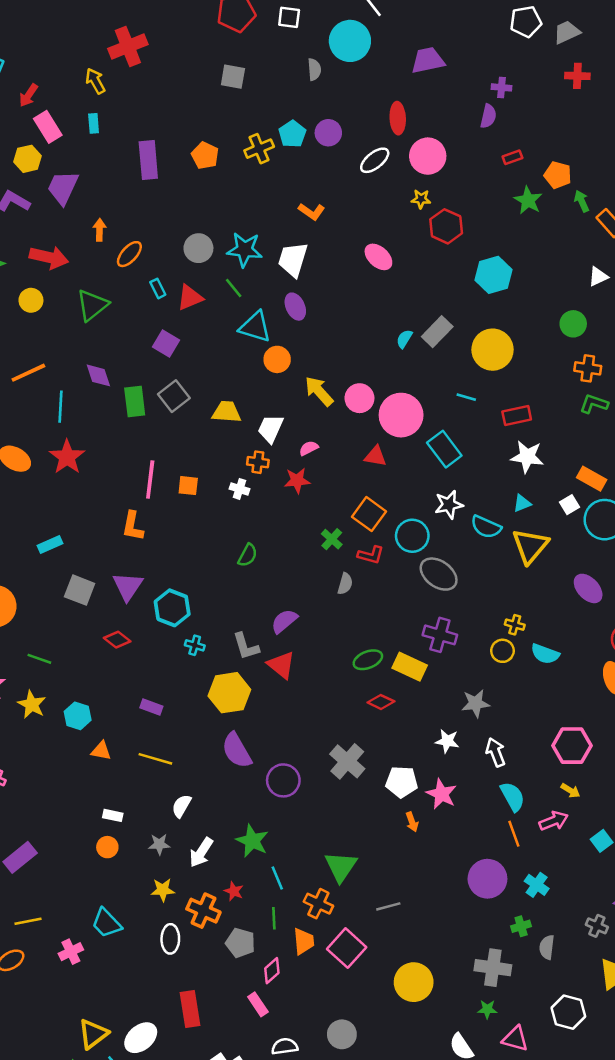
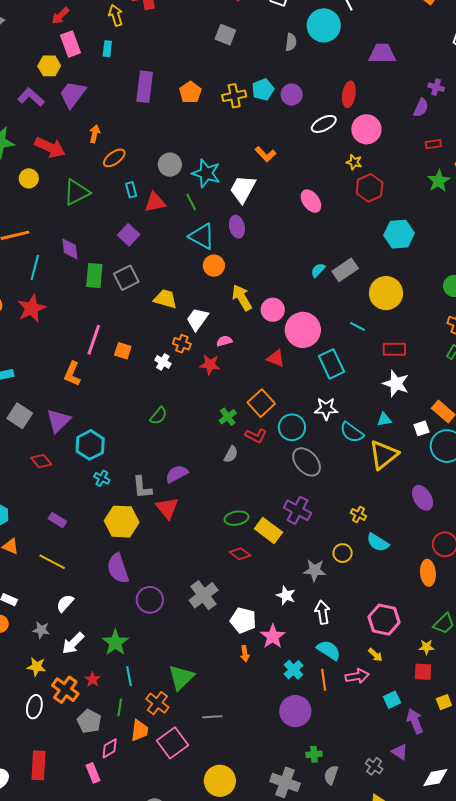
yellow circle: (502, 651) -> (343, 553), moved
cyan semicircle: (513, 797) -> (329, 650), turned -40
cyan cross: (537, 885) -> (293, 670), moved

